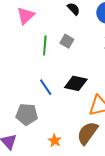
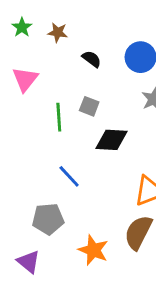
black diamond: (76, 83) -> (111, 140), moved
orange star: (55, 141) -> (93, 250), size x1.5

